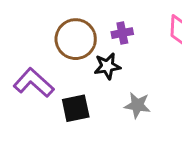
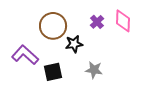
purple cross: (122, 33) -> (97, 22), moved, turned -32

